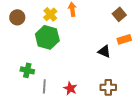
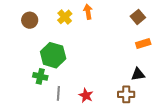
green hexagon: (47, 37) -> (53, 55), moved
black triangle: (104, 51) -> (138, 74), moved, turned -32

